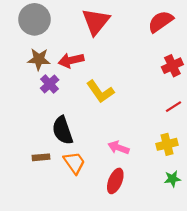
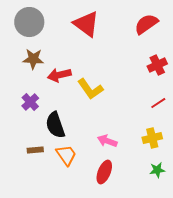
red triangle: (96, 22) -> (86, 24), turned -32
red arrow: (71, 60) -> (59, 75), moved
purple cross: (50, 84) -> (30, 102), moved

